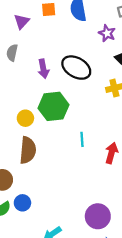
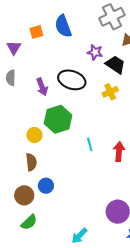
purple star: (107, 33) -> (95, 52), moved
brown semicircle: (28, 150) -> (31, 162), moved, size x0.7
blue circle: (22, 203) -> (46, 186), moved

